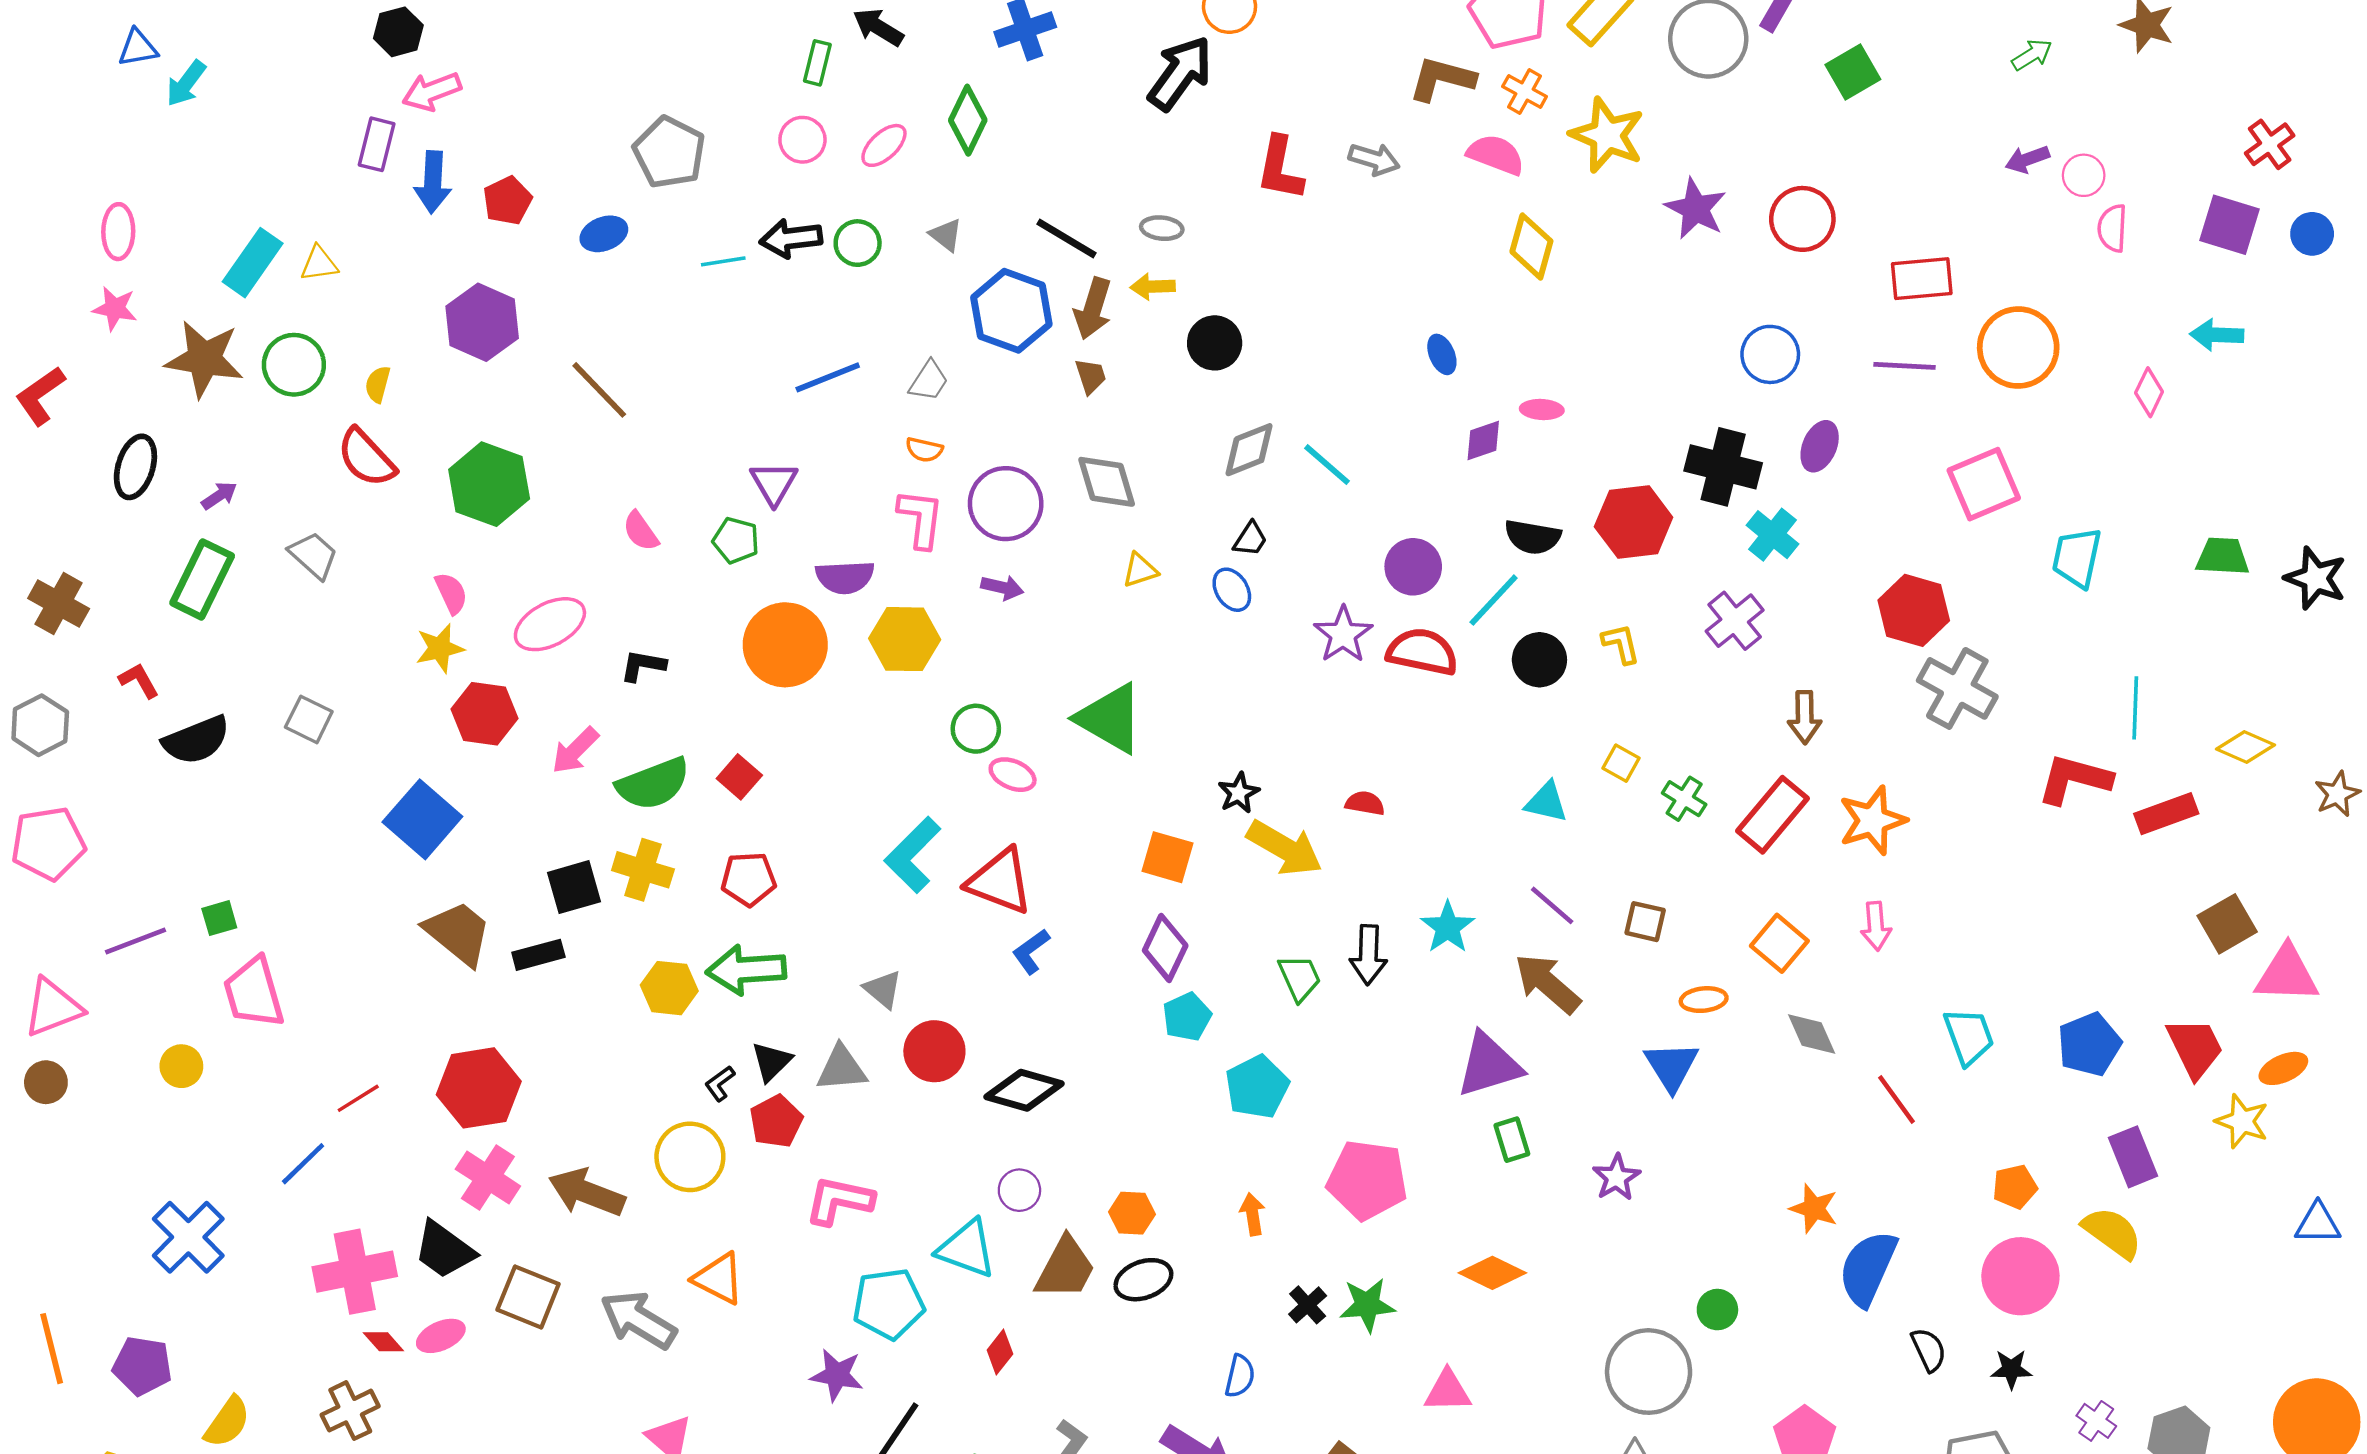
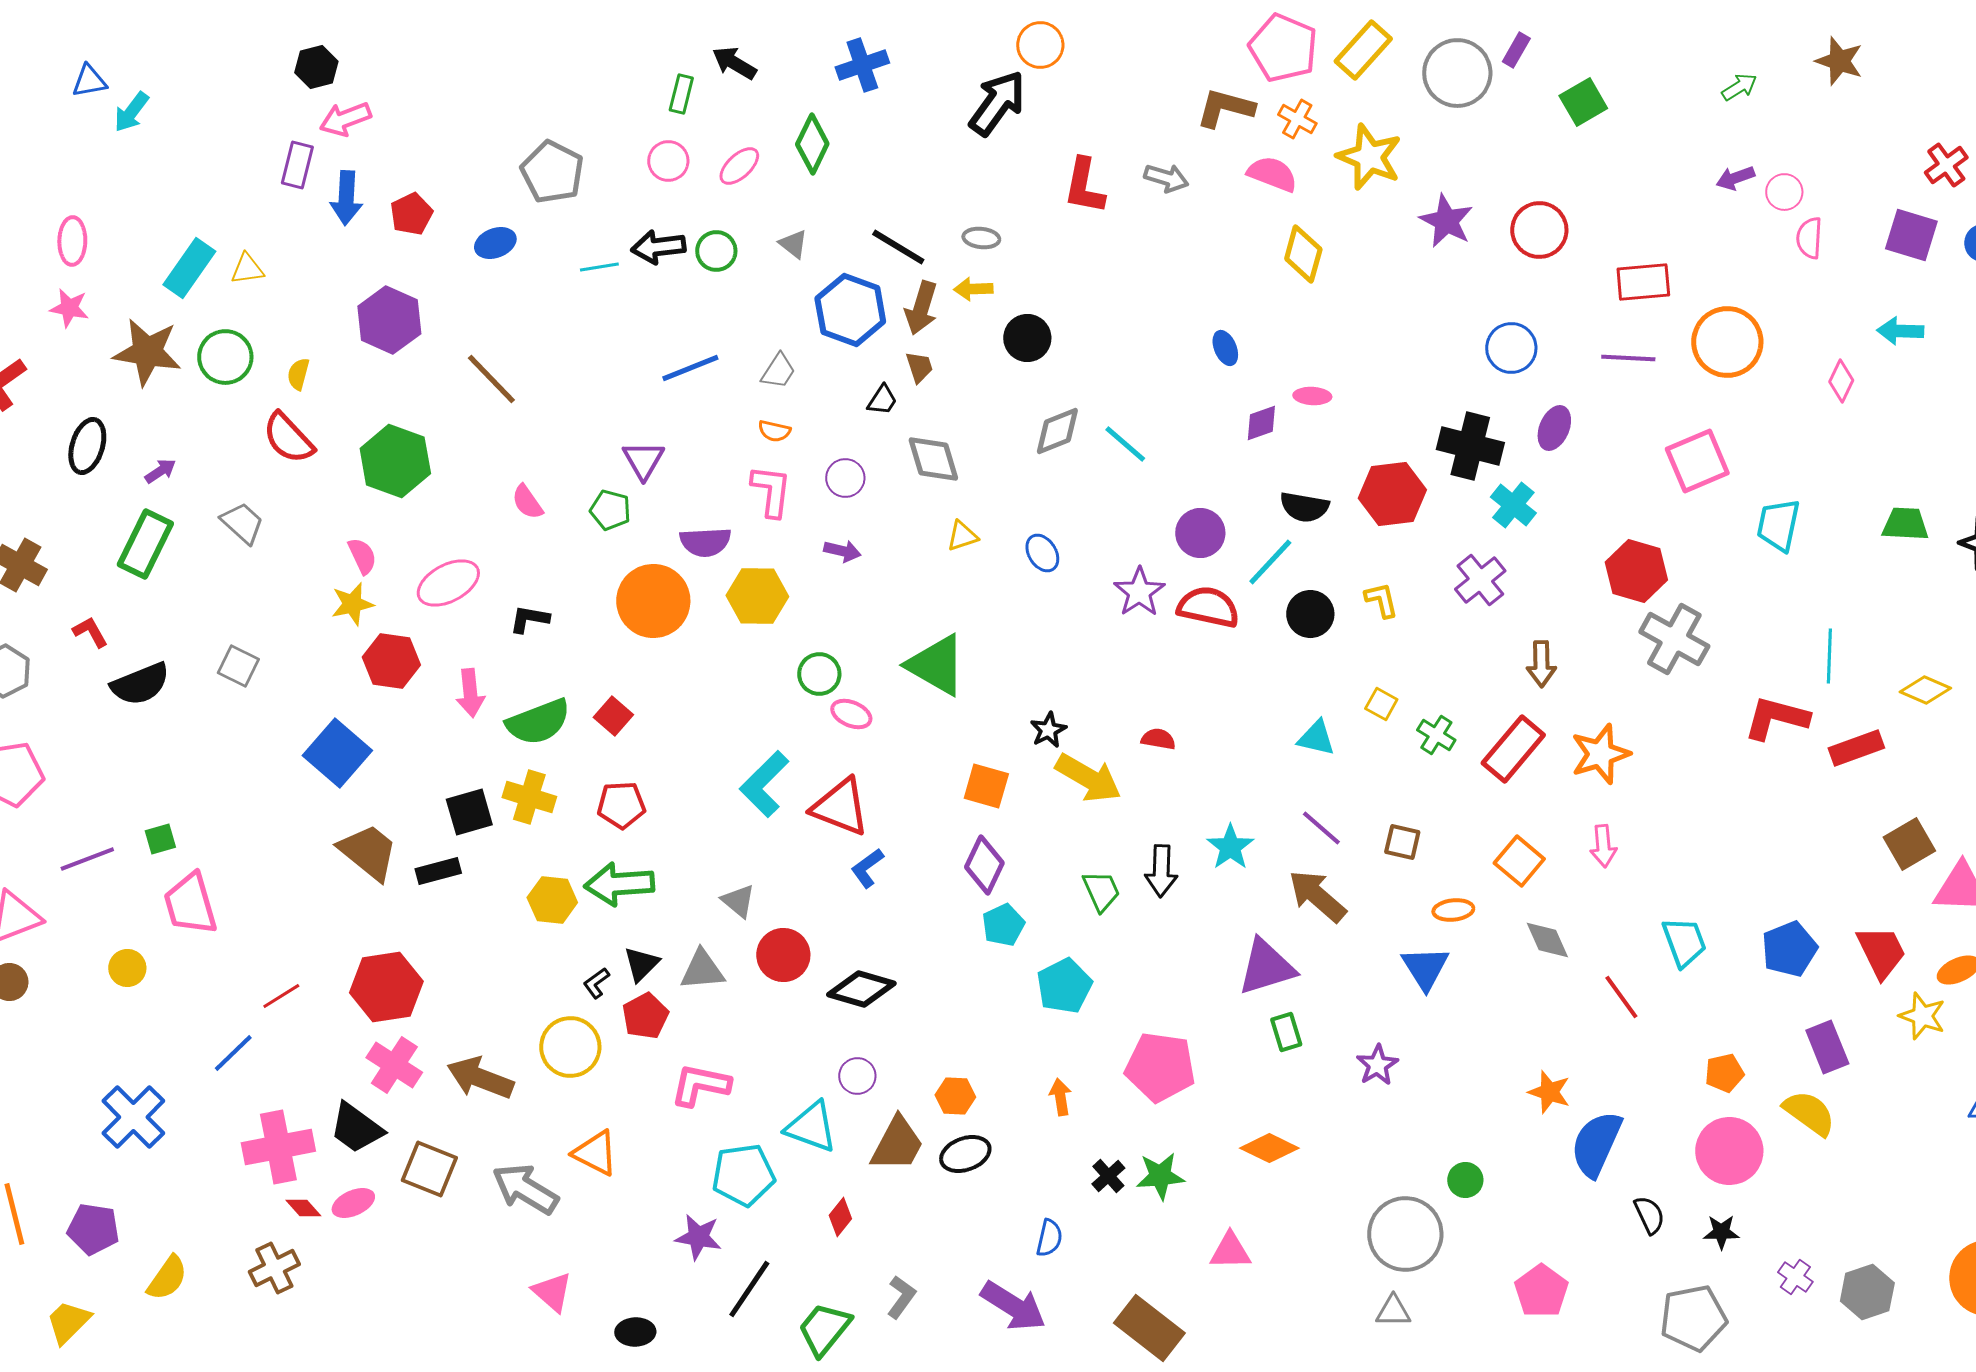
purple circle: (1006, 504) -> (845, 478), size x0.6
black trapezoid: (1250, 539) -> (882, 400), moved
pink arrow: (575, 750) -> (470, 693), turned -51

